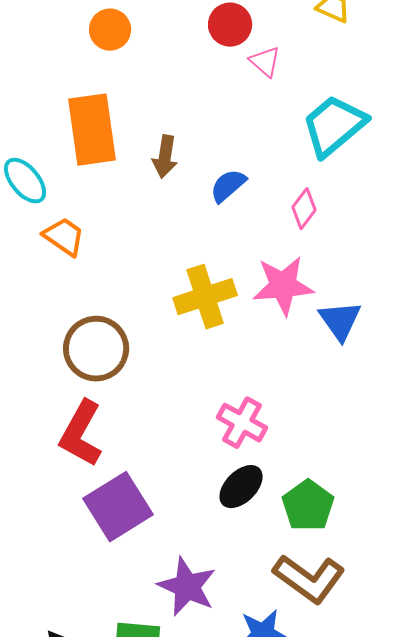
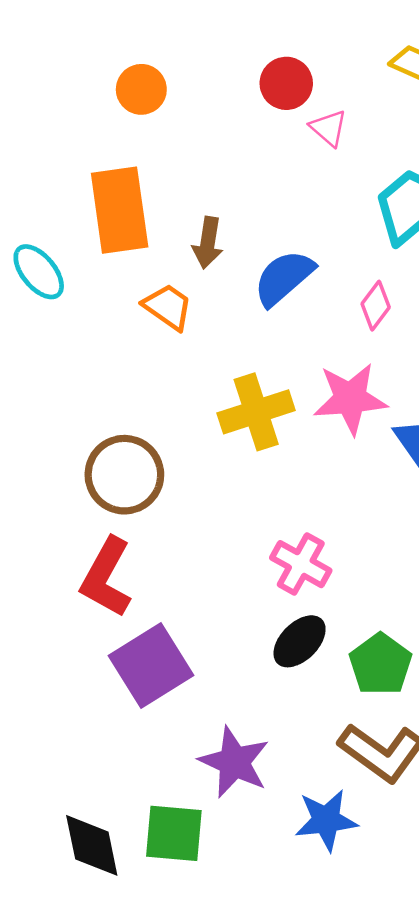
blue semicircle: (228, 186) -> (284, 278), size x1.4
orange trapezoid: (64, 237) -> (168, 307), moved

